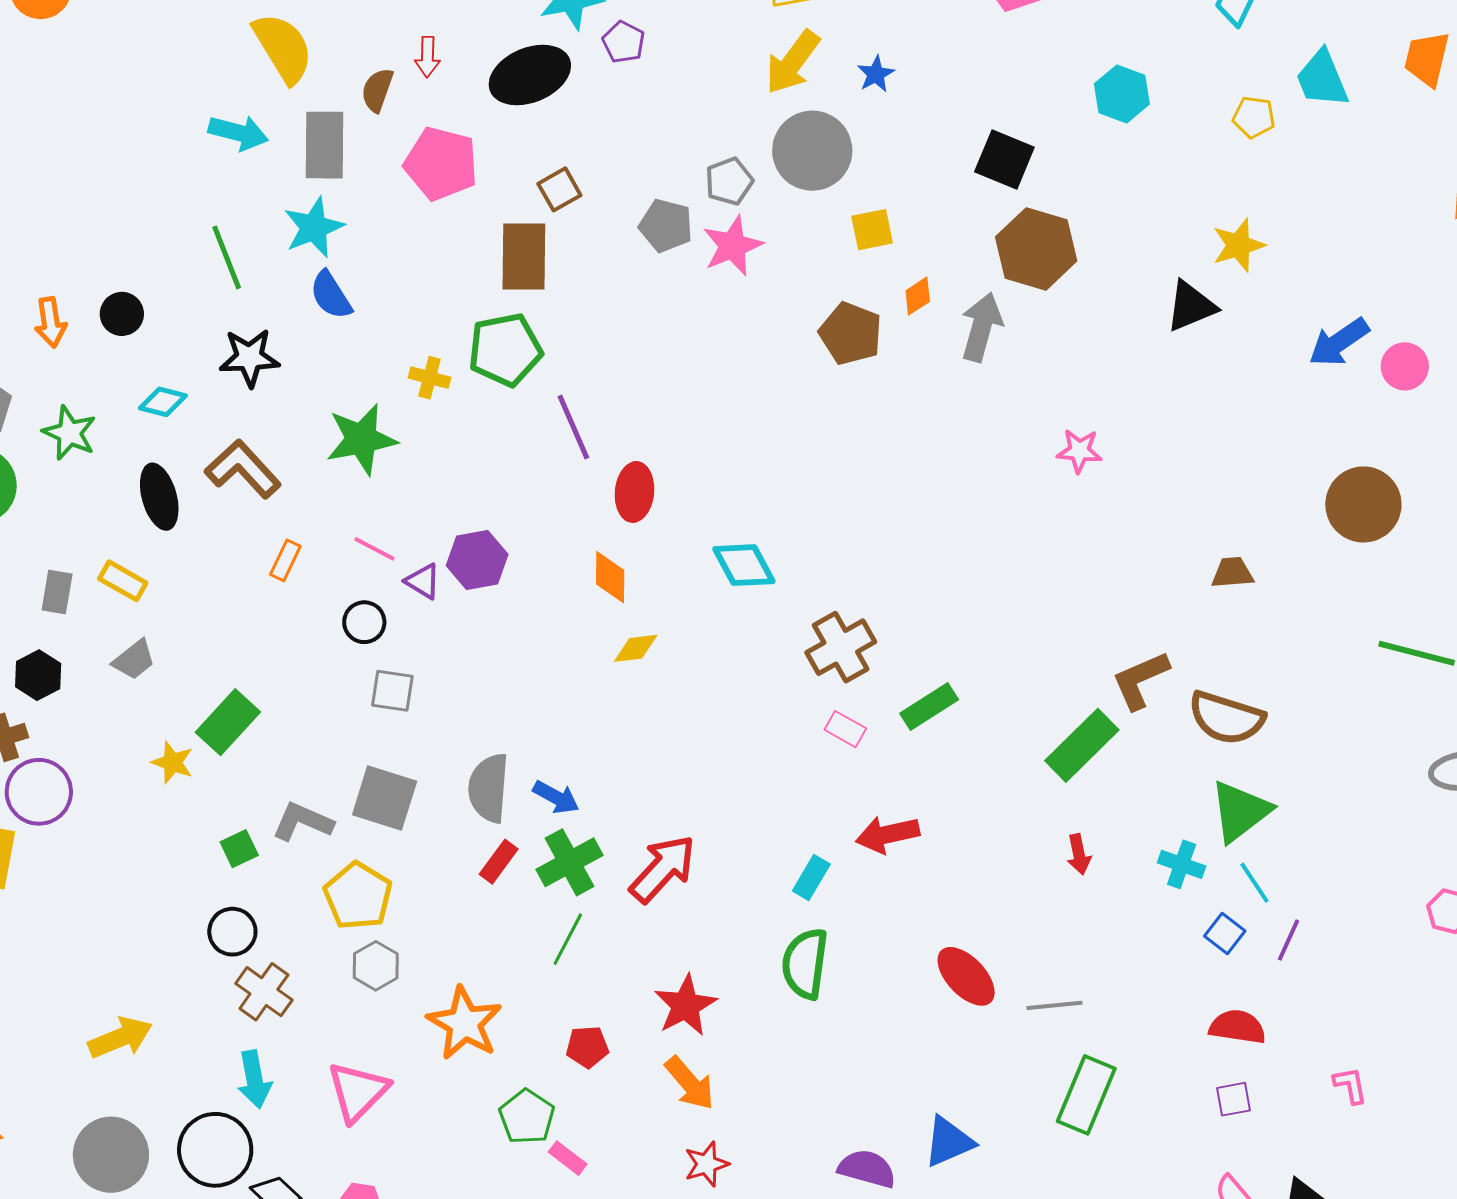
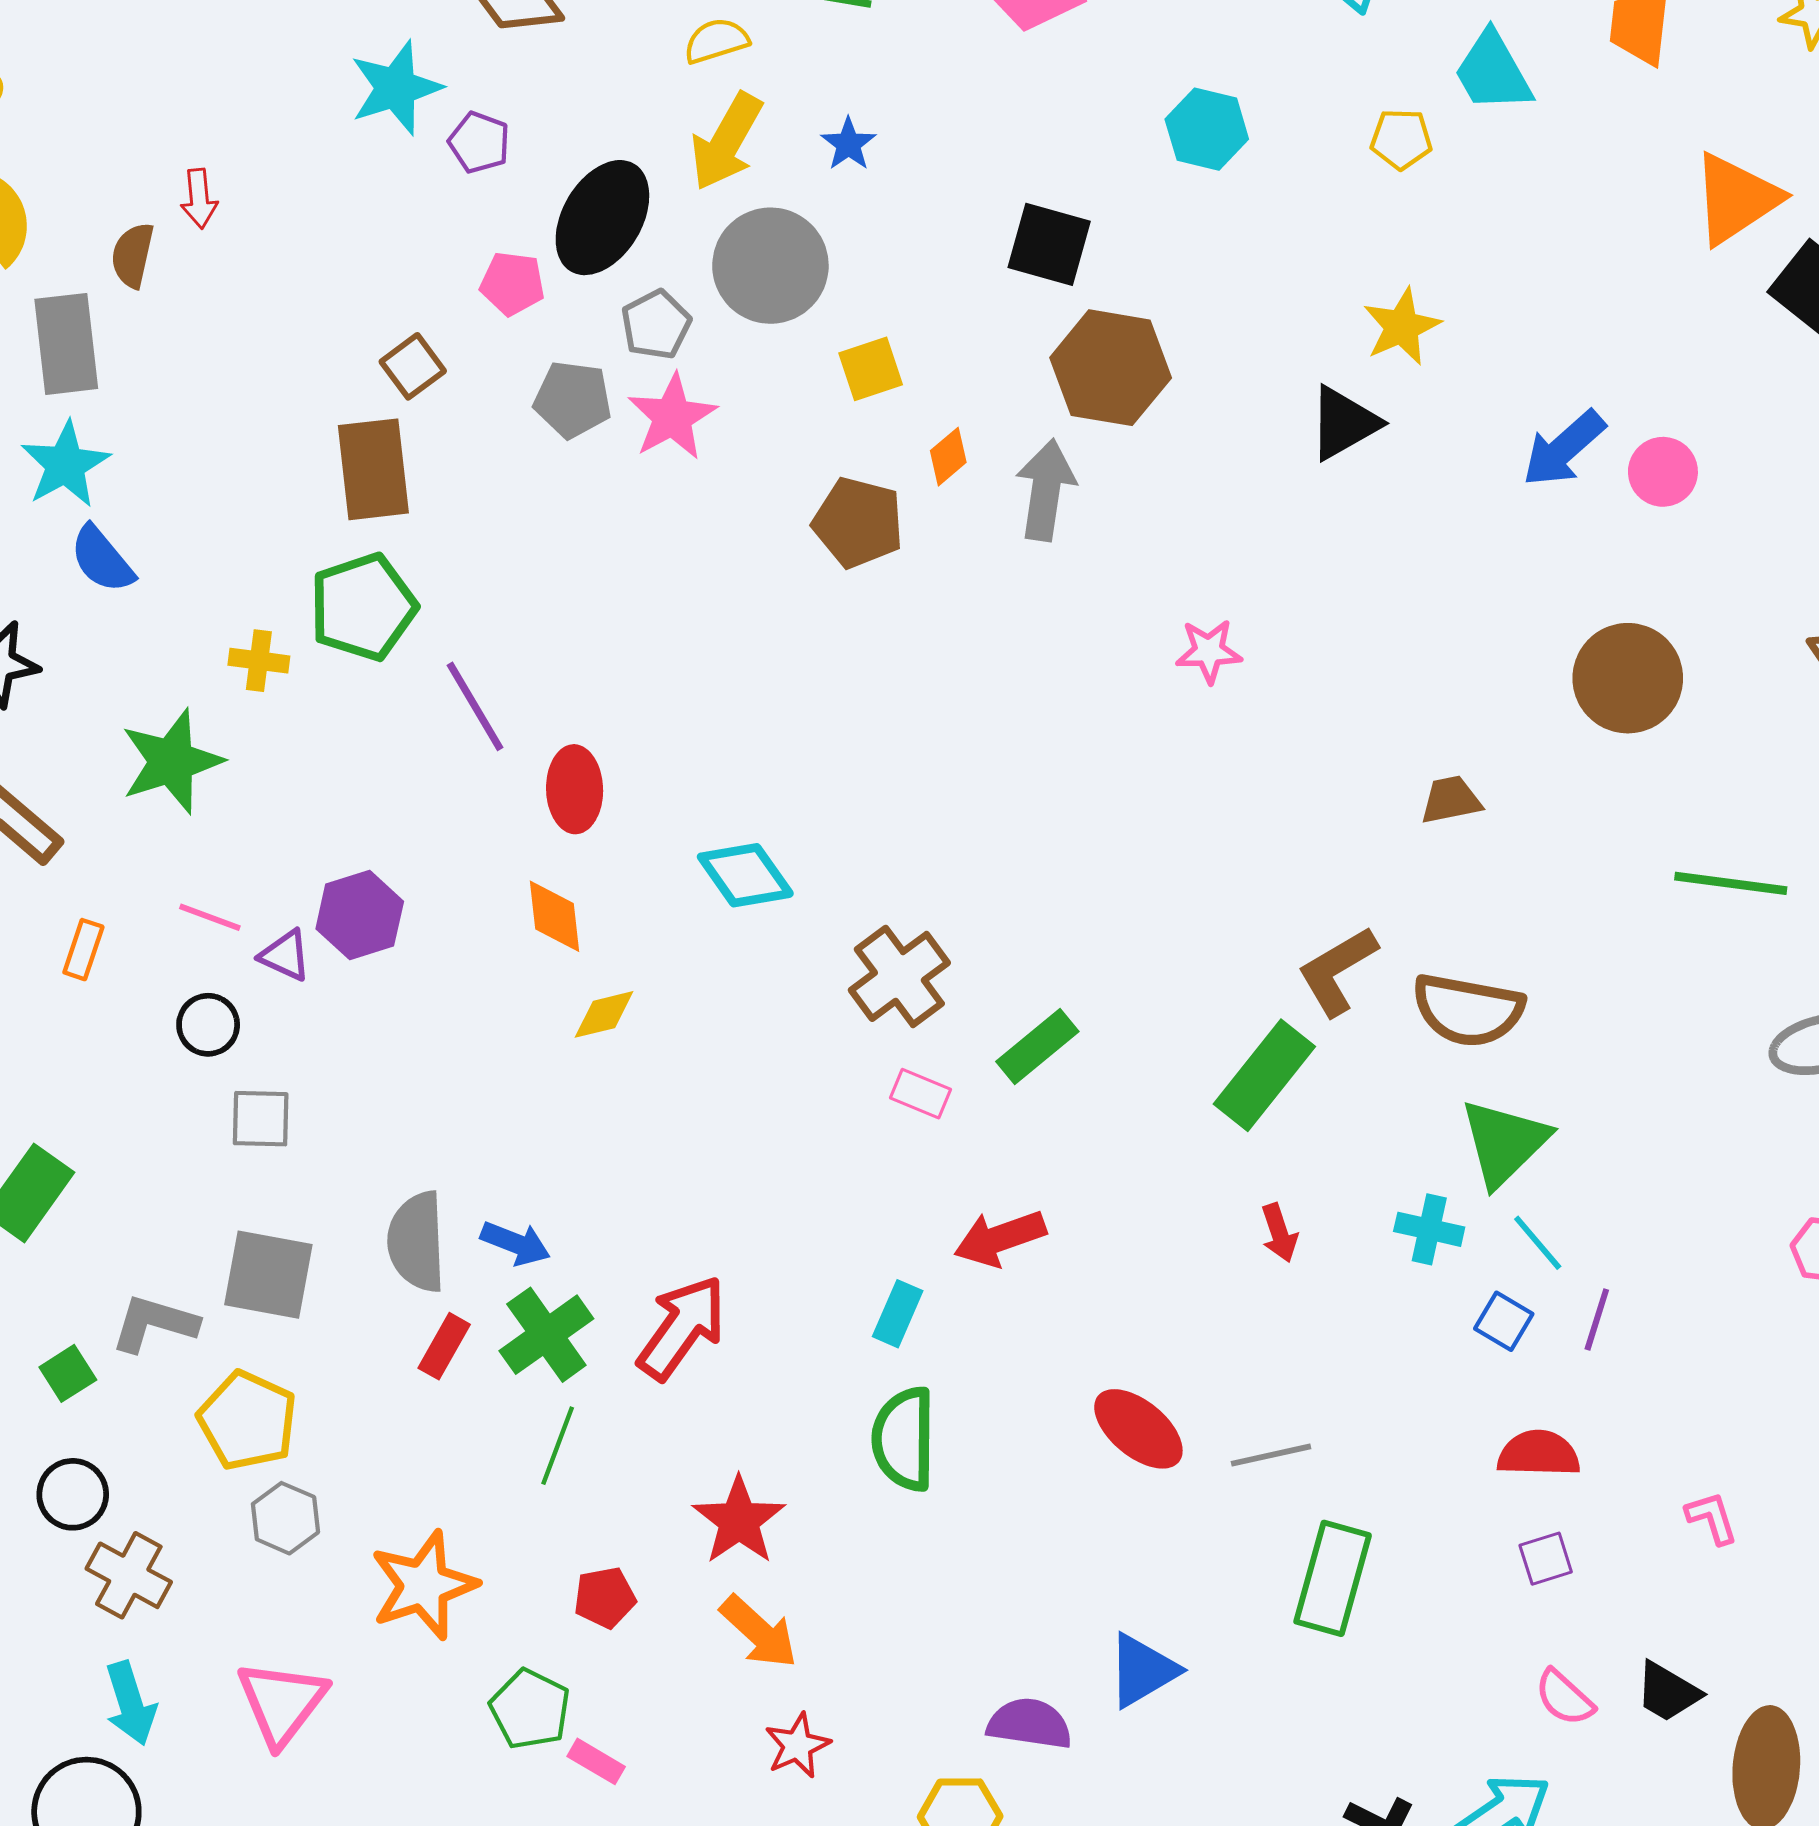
black ellipse: (530, 75) -> (602, 218), moved, turned -30
pink pentagon: (441, 164) -> (512, 283), moved, size x0.6
orange star: (464, 1023) -> (424, 1585), turned 30

